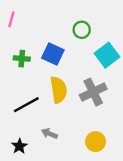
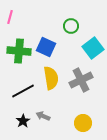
green cross: (22, 59) -> (19, 51), size x1.6
black star: (19, 146) -> (23, 121), moved

